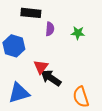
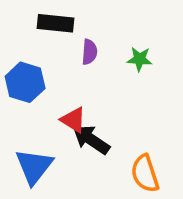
red triangle: (41, 67) -> (73, 120), turned -35
blue triangle: (19, 93) -> (34, 166), turned -35

